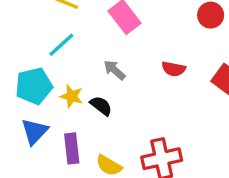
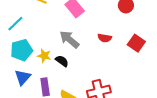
cyan line: (61, 45) -> (15, 24), moved
gray arrow: (114, 70) -> (69, 39), size x1.5

